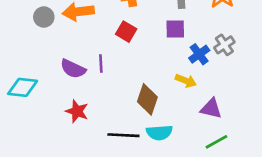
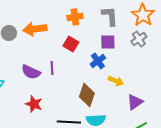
gray cross: (224, 45) -> (139, 39), moved
blue cross: (199, 54) -> (98, 61), moved
purple triangle: (211, 109) -> (135, 102), turned -48

